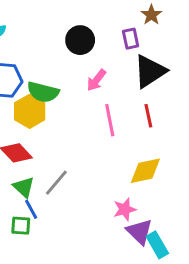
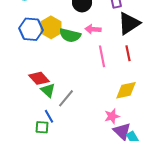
pink arrow: (96, 80) -> (93, 29), turned 56
green semicircle: (43, 92) -> (70, 35), moved
yellow hexagon: (30, 111) -> (51, 27), moved
green triangle: (24, 187) -> (48, 90), moved

